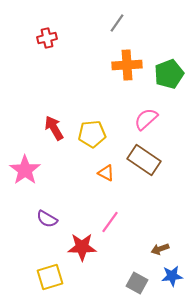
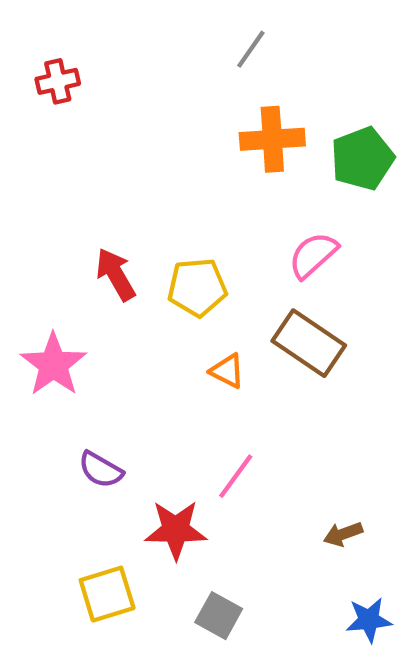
red cross: (47, 38) -> (58, 81), moved
blue star: (172, 276) -> (369, 620), moved
gray square: (137, 283) -> (219, 616), moved

